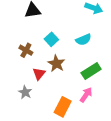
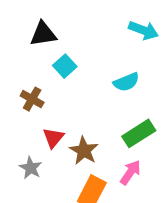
cyan square: (51, 39) -> (65, 66), moved
brown star: (56, 64) -> (84, 151), moved

